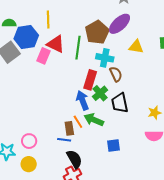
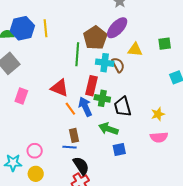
blue hexagon: (26, 37) -> (22, 28), moved
red triangle: (56, 44) -> (60, 88), moved
pink rectangle: (43, 56) -> (21, 96), moved
brown semicircle: (116, 74) -> (118, 65), moved
green cross: (100, 93) -> (102, 98), turned -35
green arrow: (94, 120) -> (108, 129), moved
orange line: (78, 122) -> (70, 109), moved

